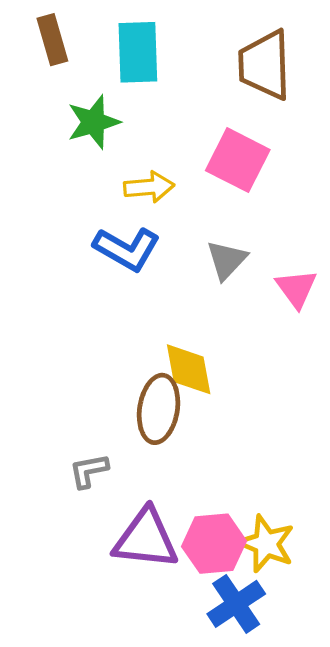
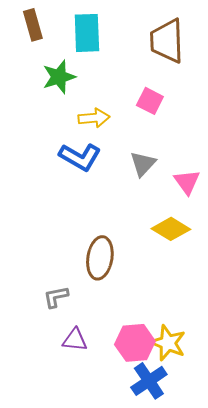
pink square: (238, 160) -> (150, 101), size x0.7
yellow diamond: (189, 369) -> (171, 229), moved, turned -48
purple triangle: (146, 539) -> (75, 340), moved, size x0.6

